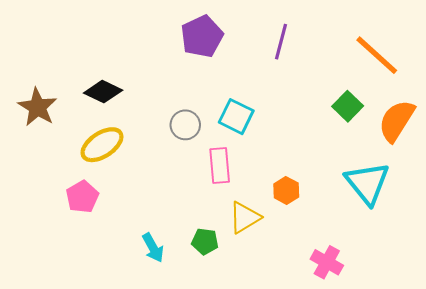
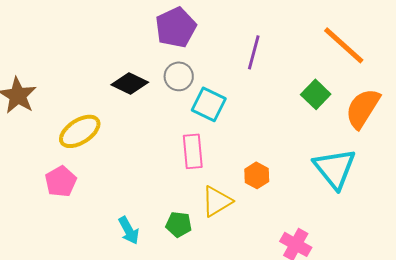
purple line: (281, 42) -> (254, 52), moved
black diamond: (103, 92) -> (130, 83), moved
gray circle: (185, 125) -> (179, 76), moved

